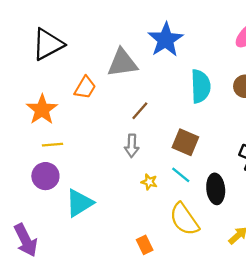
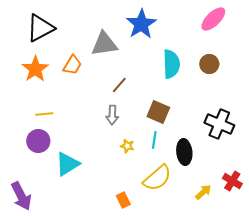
orange star: (42, 110) -> (35, 69), moved
cyan line: (181, 175) -> (154, 140), turned 60
yellow semicircle: (184, 219) -> (157, 178), turned -96

